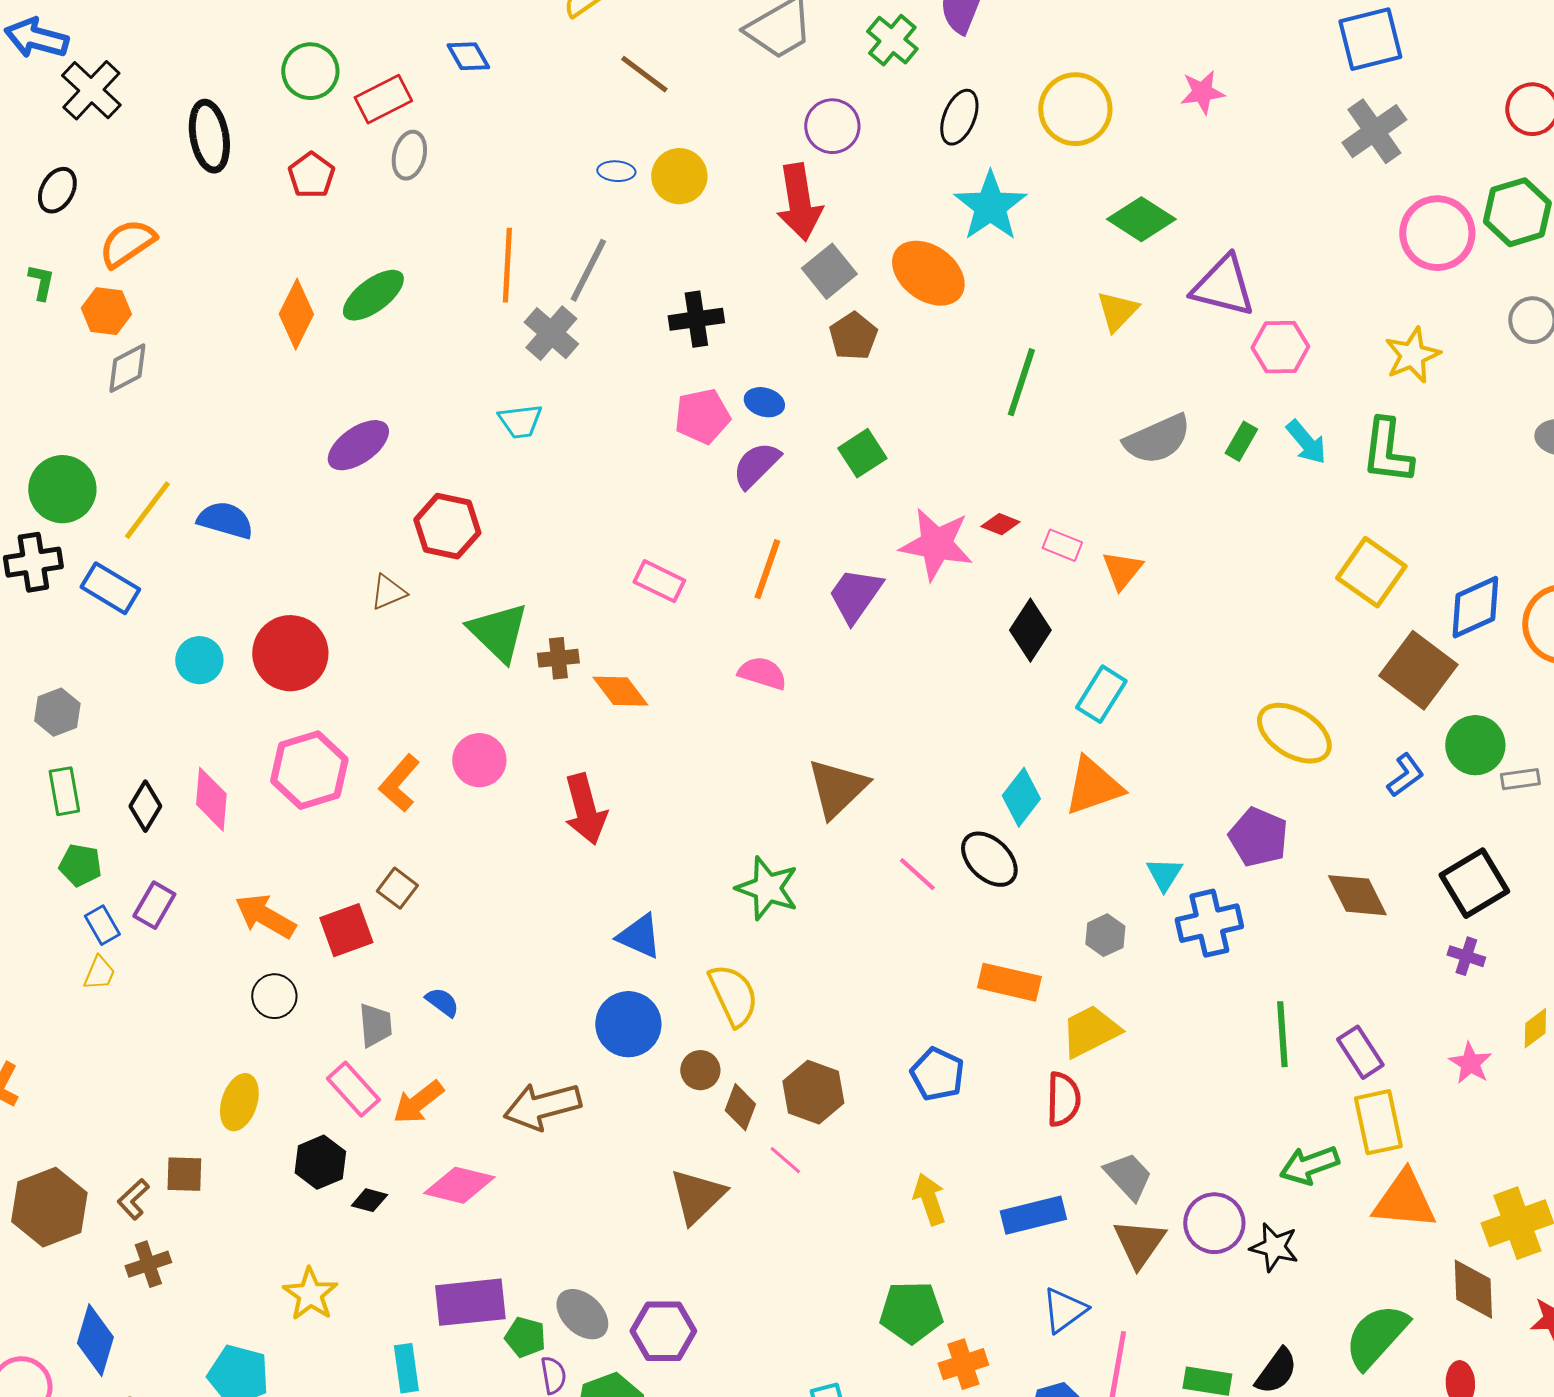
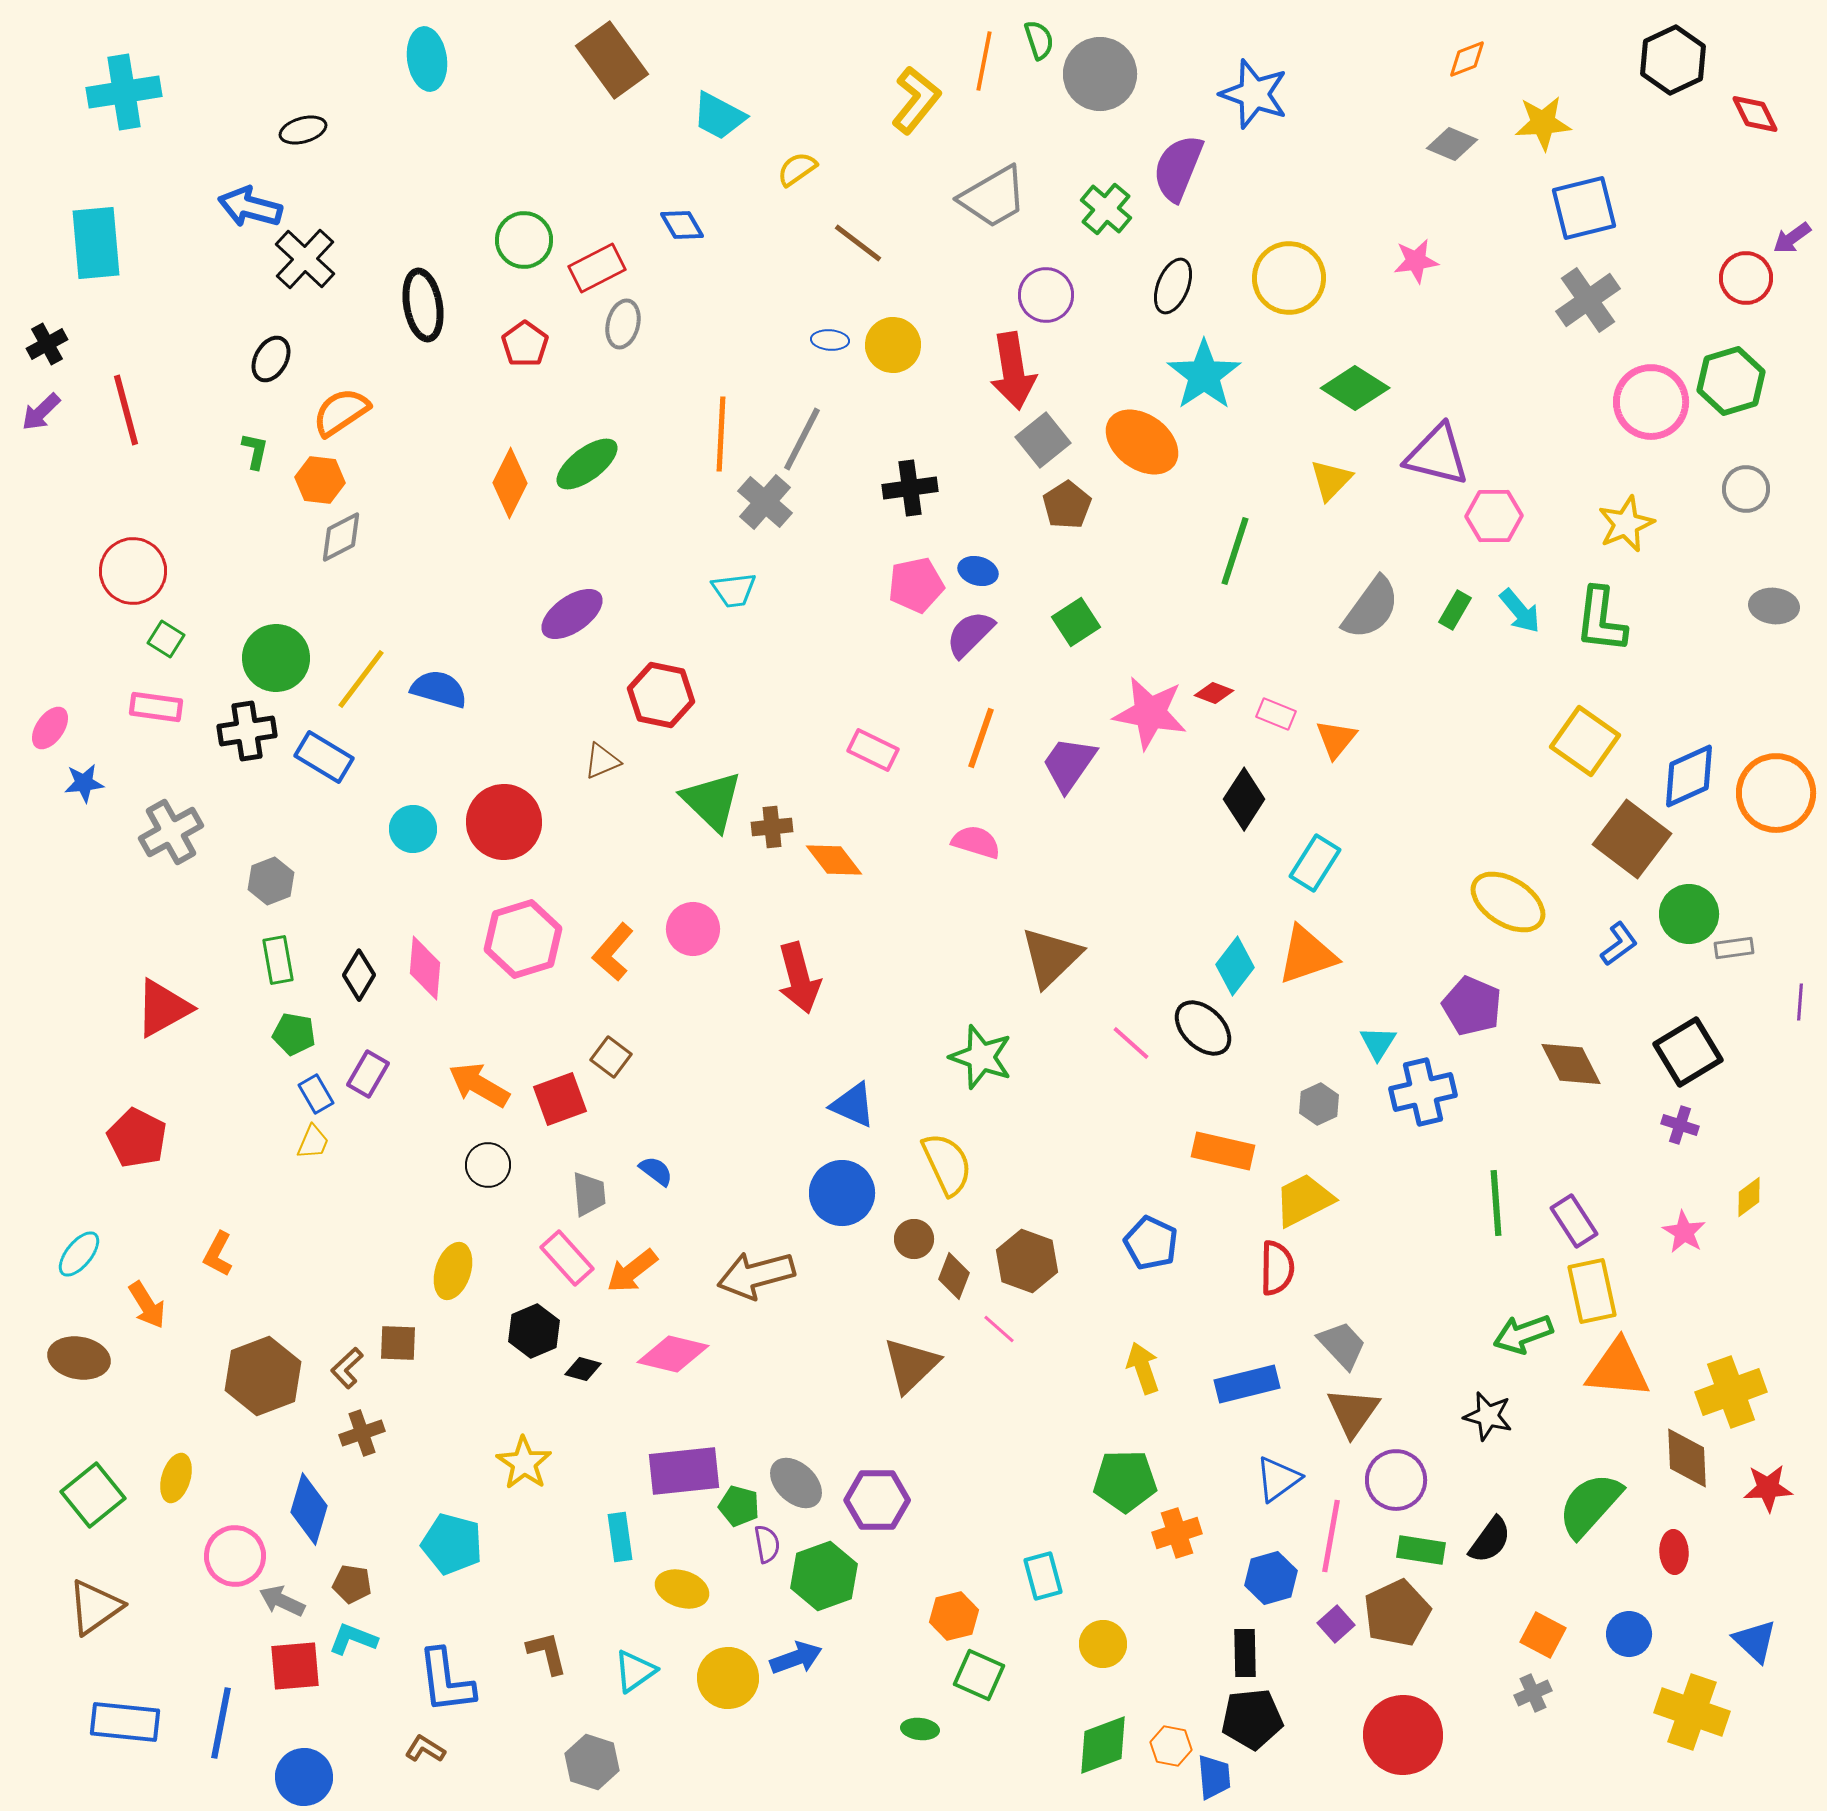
gray semicircle: (1157, 439) -> (1371, 608), turned -30
purple circle: (1214, 1223) -> (1396, 1480), moved

